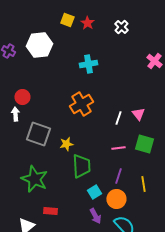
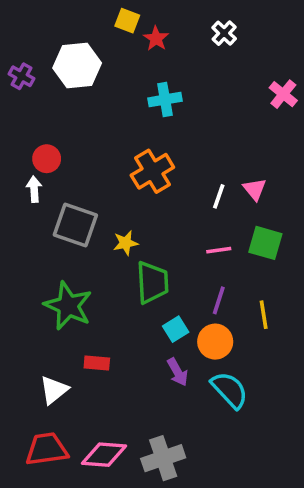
red star: (87, 23) -> (156, 39), moved

